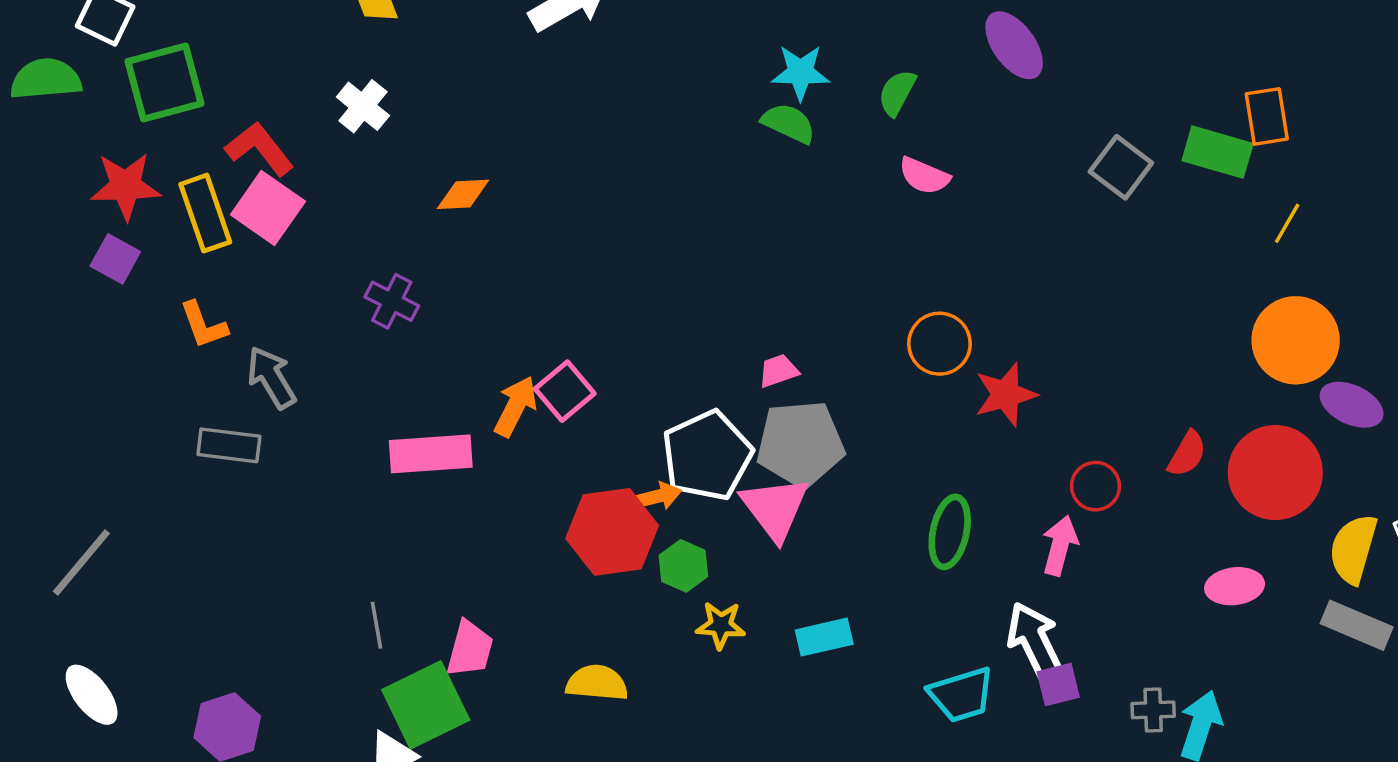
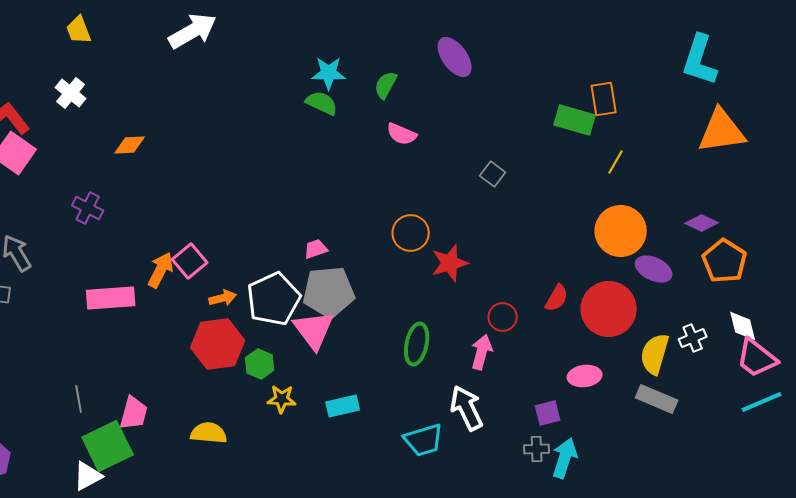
gray square: (1121, 167) -> (493, 174), moved, size x0.7
orange arrow: (658, 496) -> (223, 298), moved
purple square: (1058, 685) -> (548, 413), moved

